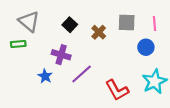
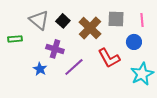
gray triangle: (29, 21) -> (39, 20), moved
brown cross: (99, 32) -> (90, 28), size x1.6
red L-shape: (117, 90) -> (109, 58), moved

